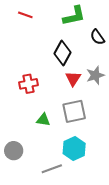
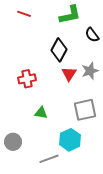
gray square: (74, 111) -> (85, 110), moved

